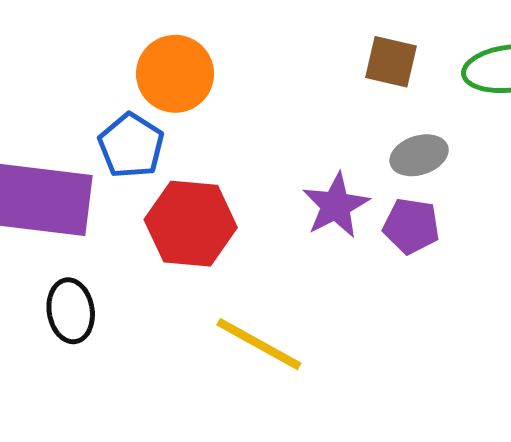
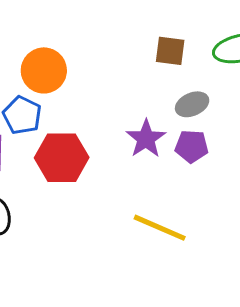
yellow line: (259, 344) -> (160, 228), moved

